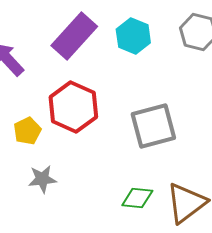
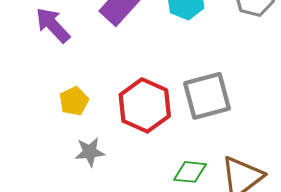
red hexagon: (73, 107) -> (145, 105), moved

